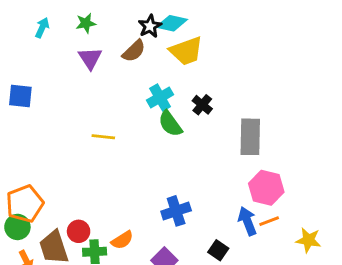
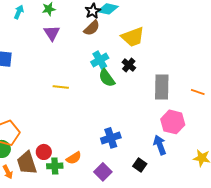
brown semicircle: (134, 51) -> (92, 28), moved
yellow trapezoid: (186, 51) -> (133, 37), moved
orange line: (269, 221) -> (198, 92), moved, turned 40

